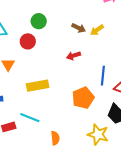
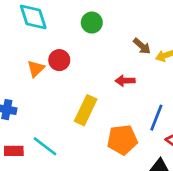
red circle: (28, 41) -> (59, 60), moved
yellow rectangle: (38, 86) -> (86, 110), moved, turned -70

